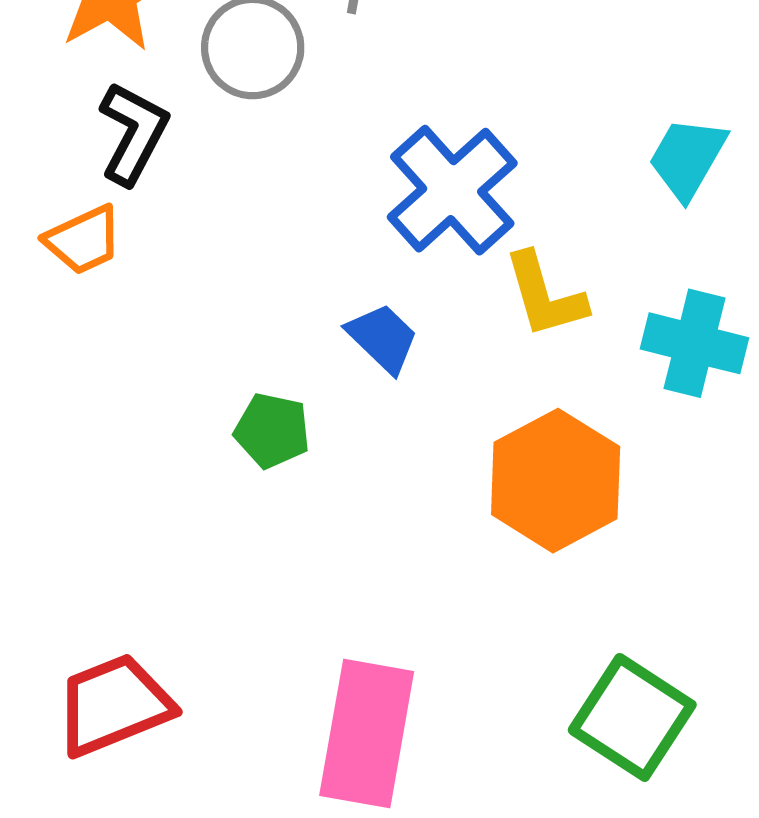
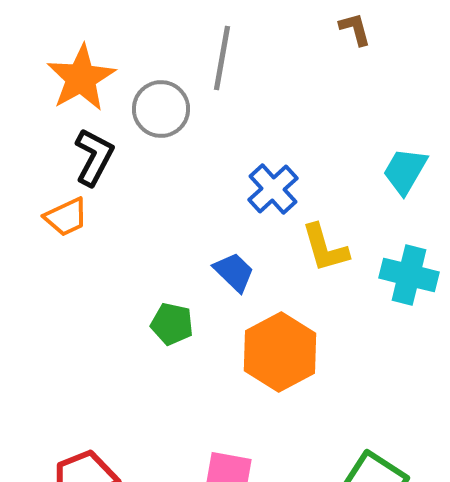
blue cross: (452, 190) -> (273, 189), size x0.7
orange hexagon: (556, 481) -> (280, 352), moved

